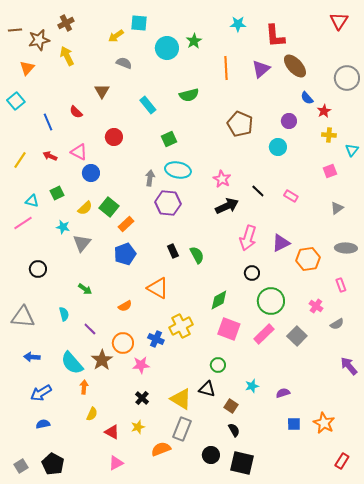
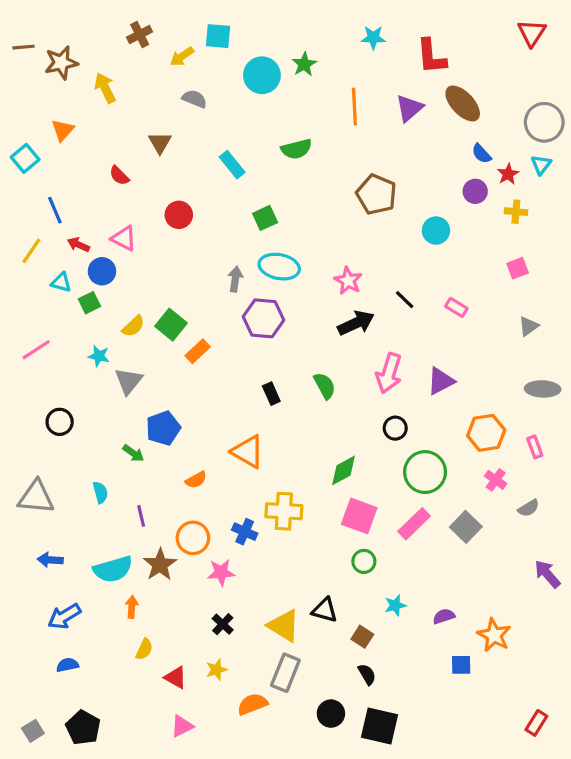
brown cross: (66, 23) -> (140, 34), moved
orange triangle: (27, 68) -> (63, 130), moved
purple circle: (289, 121) -> (475, 191), moved
blue line: (48, 122) -> (55, 210), moved
cyan triangle: (352, 150) -> (541, 165), moved
blue circle: (91, 173) -> (102, 271), moved
cyan triangle: (32, 201) -> (61, 282), moved
blue pentagon: (125, 254) -> (163, 428), moved
green semicircle: (197, 255) -> (325, 386), moved
orange hexagon: (308, 259) -> (486, 433), moved
yellow cross: (181, 326) -> (284, 511), turned 30
purple line: (90, 329) -> (141, 516), turned 32
cyan semicircle: (72, 363) -> (113, 569), turned -65
green circle: (218, 365) -> (364, 561), moved
orange star: (324, 423) -> (494, 635), moved

